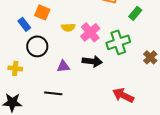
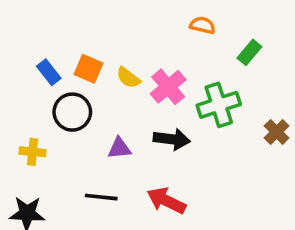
orange square: (42, 12) -> (89, 69), moved
yellow semicircle: (68, 27) -> (128, 78), turned 40
red arrow: (123, 95) -> (166, 201), moved

